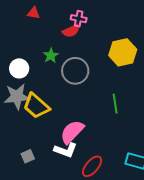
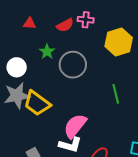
red triangle: (33, 13) -> (30, 23), moved
pink cross: (79, 19) -> (86, 20), moved

